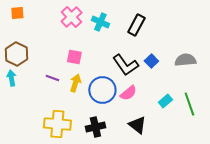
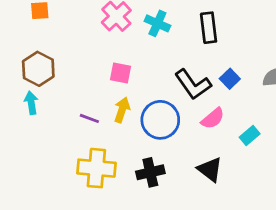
black rectangle: (136, 25) -> (209, 28), turned -35
purple line: (52, 78) -> (89, 118), moved
pink semicircle: (128, 93) -> (213, 118), moved

